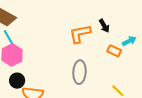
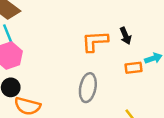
orange rectangle: (114, 51) -> (134, 68), turned -40

